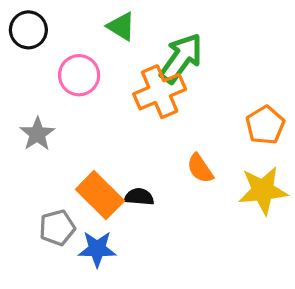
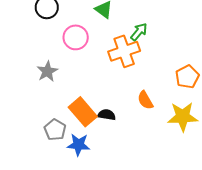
green arrow: (181, 58) -> (139, 32), size x0.6
gray pentagon: (57, 228) -> (55, 130), turned -30

